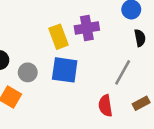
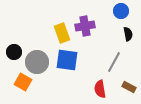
gray circle: (28, 72) -> (37, 62), size x1.5
brown rectangle: (141, 103) -> (129, 87), turned 56

